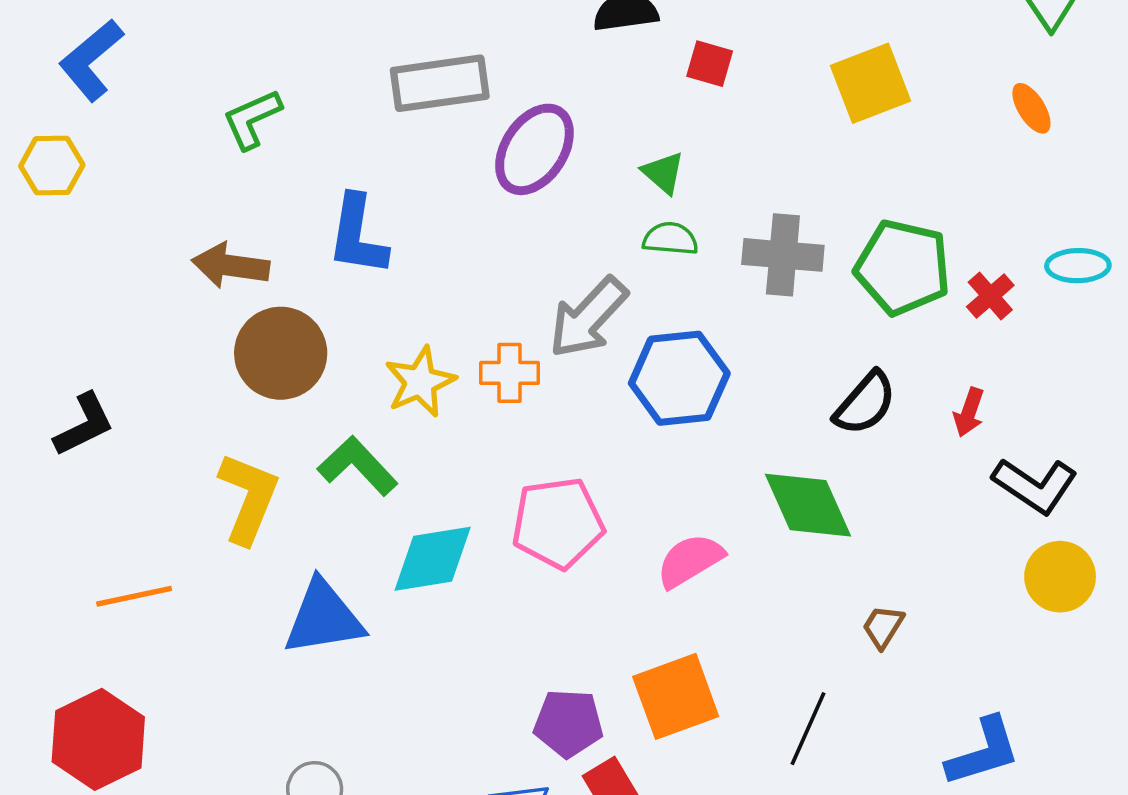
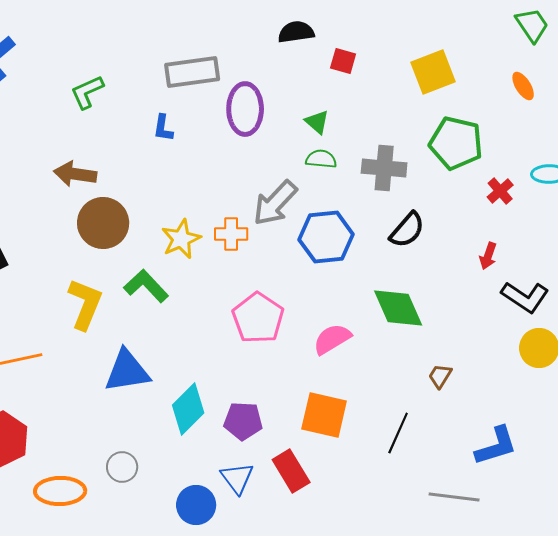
purple ellipse: (534, 149) -> (245, 109), turned -33
blue L-shape: (358, 235) -> (163, 128), moved, size x0.6
green pentagon: (903, 267) -> (456, 143), moved
black semicircle: (865, 403) -> (407, 230), moved
pink pentagon: (558, 523) -> (258, 318), turned -30
cyan diamond: (433, 559) -> (188, 409), moved, turned -36
orange square: (676, 696) -> (324, 415), turned 33
purple pentagon: (568, 723) -> (243, 421), moved

